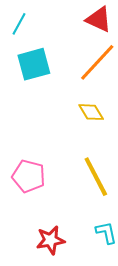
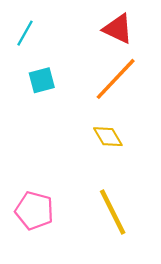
cyan square: (34, 64) -> (42, 80), size x0.7

